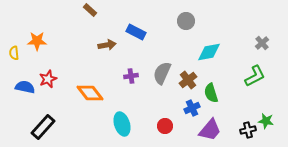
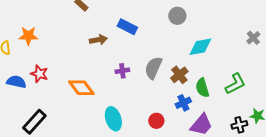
green L-shape: (255, 76) -> (235, 84), moved
red star: (48, 79) -> (39, 74), turned -30

